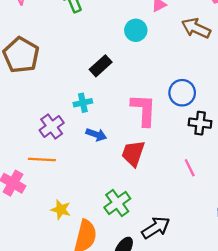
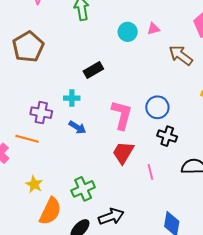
cyan circle: (136, 30) -> (128, 32), moved
purple cross: (52, 127) -> (41, 113), turned 35
red trapezoid: (133, 153) -> (123, 153), moved

